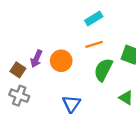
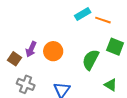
orange line: (94, 44) -> (103, 20), moved, turned 35
gray cross: (19, 96) -> (26, 84), moved

